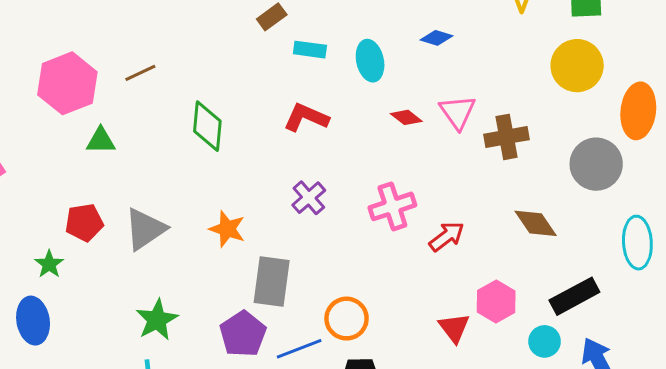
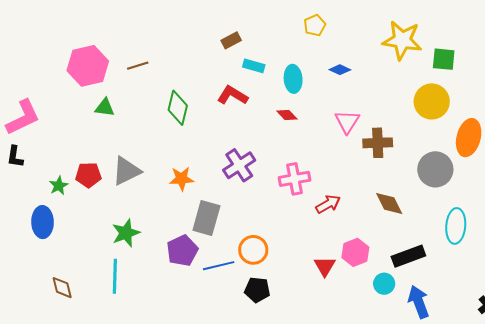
red L-shape: (306, 117) -> (232, 95), moved
red diamond: (406, 117) -> (287, 115), moved
purple cross: (309, 198) -> (239, 165), size x1.4
red pentagon: (84, 223) -> (88, 175), moved
orange star: (227, 229) -> (181, 179), turned -30

